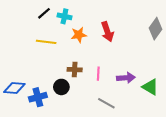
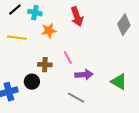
red arrow: (107, 32) -> (77, 17), moved
pink line: (98, 74) -> (68, 58), moved, turned -32
purple arrow: (126, 78) -> (84, 75), moved

